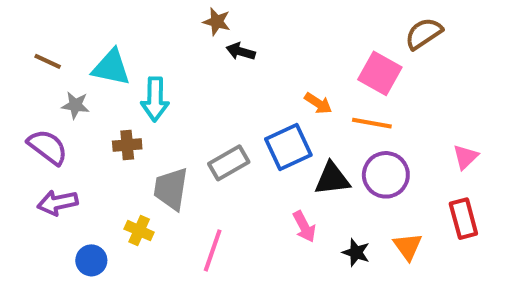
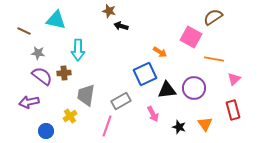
cyan triangle: (111, 67) -> (56, 20), moved
orange line: (372, 123) -> (214, 59), moved
purple semicircle: (48, 147) -> (42, 76), moved
gray rectangle: (229, 163) -> (121, 101), moved
yellow cross: (139, 231) -> (70, 116), turned 32

